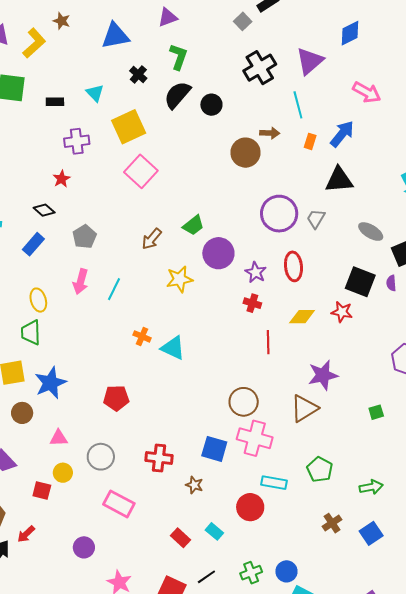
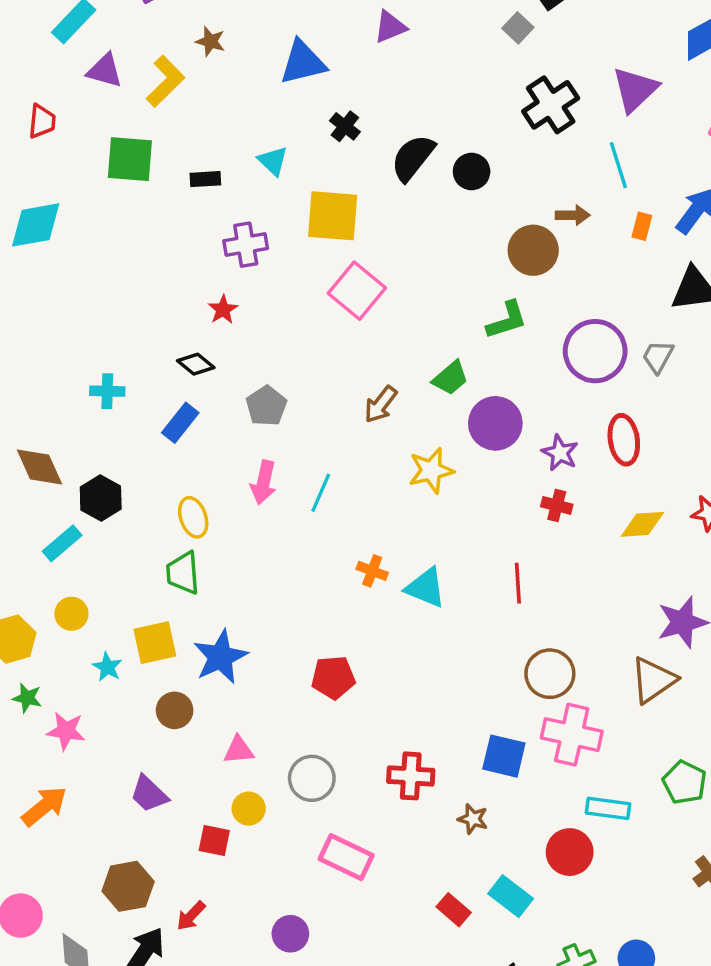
green L-shape: (178, 57) -> (507, 320), moved, turned 56
yellow square: (129, 127) -> (333, 216), turned 32
red line: (268, 342) -> (518, 583), moved
cyan rectangle: (214, 531) -> (511, 896), size x1.4

